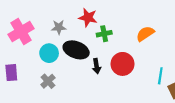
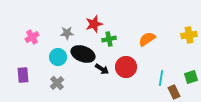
red star: (88, 17) -> (94, 24), turned -30
pink cross: (21, 32) -> (32, 37), size x0.6
black arrow: (97, 66) -> (102, 69), turned -48

